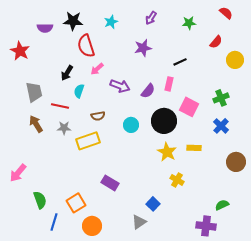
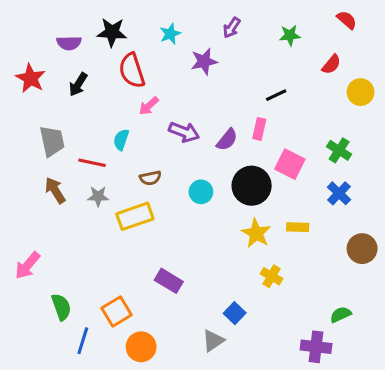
purple star: (143, 48) -> (204, 61), moved
black arrow: (67, 73) -> (78, 84), moved
green cross: (221, 98) -> (339, 150), turned -35

